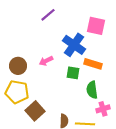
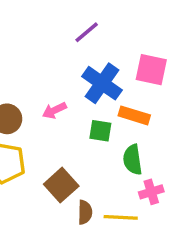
purple line: (48, 15) -> (87, 32), moved
pink square: (96, 26) -> (151, 70), moved
brown square: (35, 111) -> (61, 185), moved

